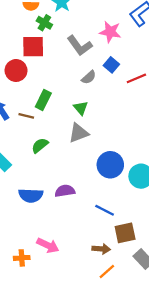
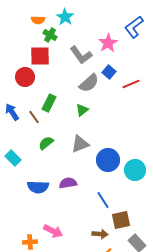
pink star: (110, 32) -> (108, 43), turned 30
gray semicircle: (89, 77) -> (89, 83), size x1.5
green triangle: (81, 108) -> (82, 110), turned 32
brown line: (26, 116) -> (34, 117), turned 40
gray triangle: (78, 133) -> (80, 144), moved
blue line: (105, 210) -> (103, 200), turned 30

